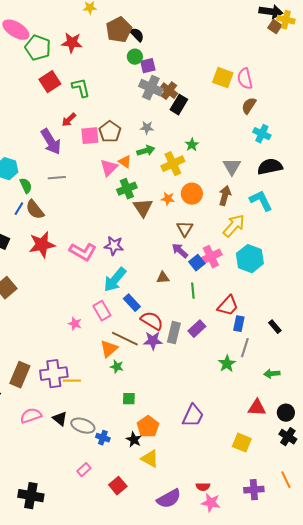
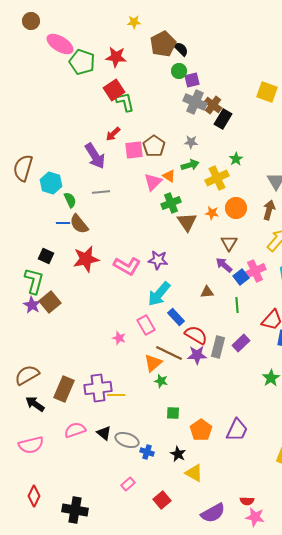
red square: (50, 82) -> (114, 90), moved
blue line: (19, 209) -> (63, 223), turned 56
orange pentagon: (148, 427) -> (201, 430), moved

